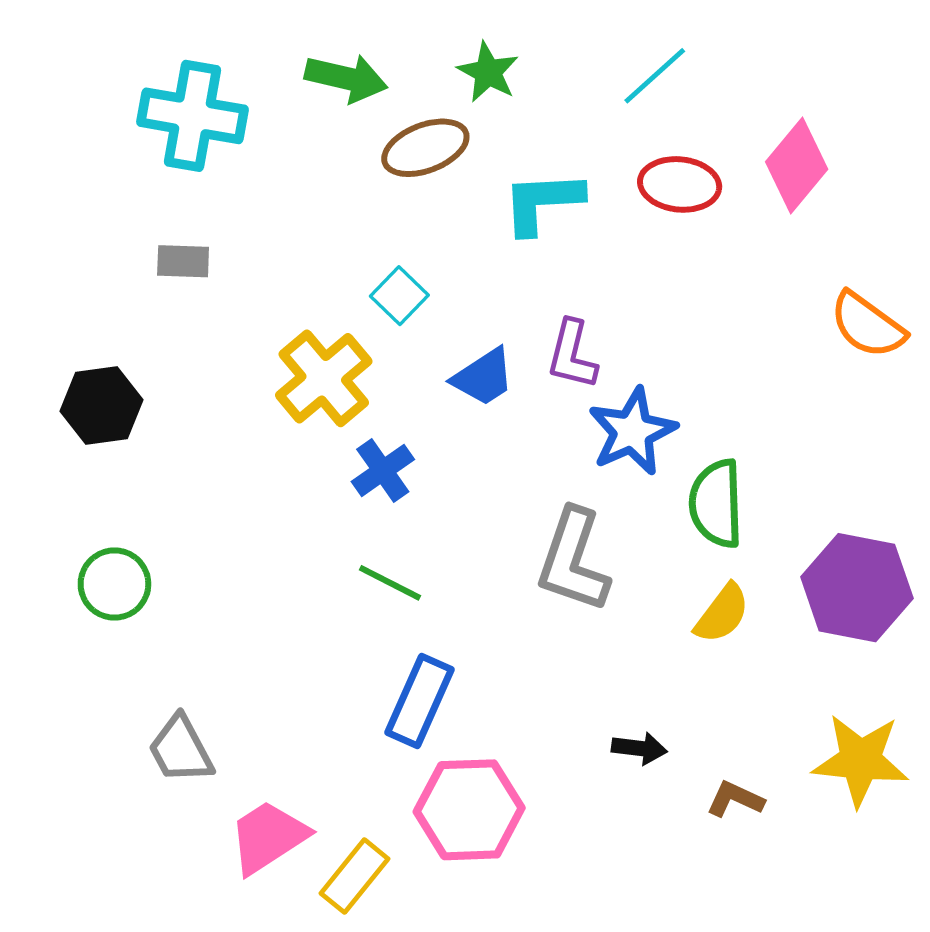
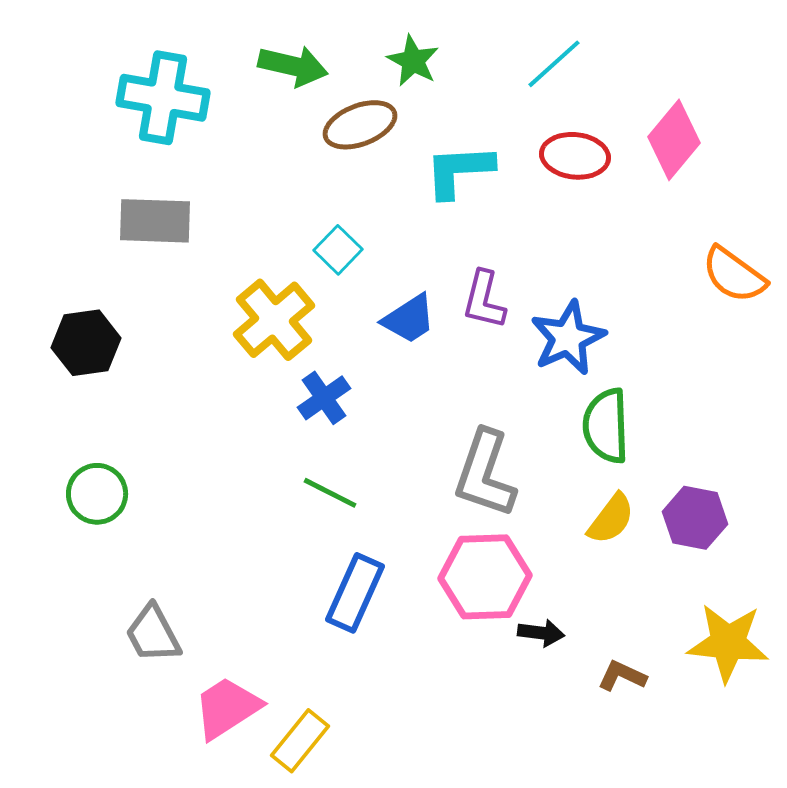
gray rectangle: (183, 261) -> (155, 221), size x1.6
blue star: (632, 432) -> (568, 338), moved
purple hexagon: (857, 588) -> (695, 518), moved, size x0.7
pink hexagon: (469, 810) -> (485, 577), moved

